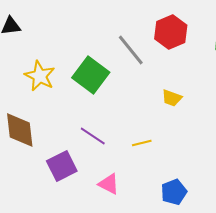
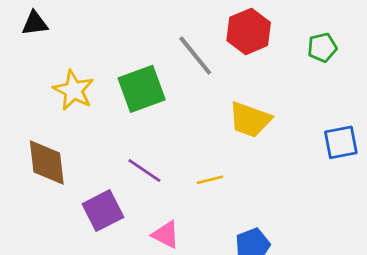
green square: (91, 75) -> (142, 89), turned 33
yellow trapezoid: (172, 98) -> (250, 120), size x1.6

